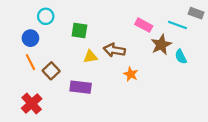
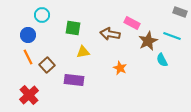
cyan line: (178, 25) -> (172, 36), moved
brown arrow: (114, 50) -> (110, 34), moved
cyan semicircle: (181, 57) -> (162, 60), moved

